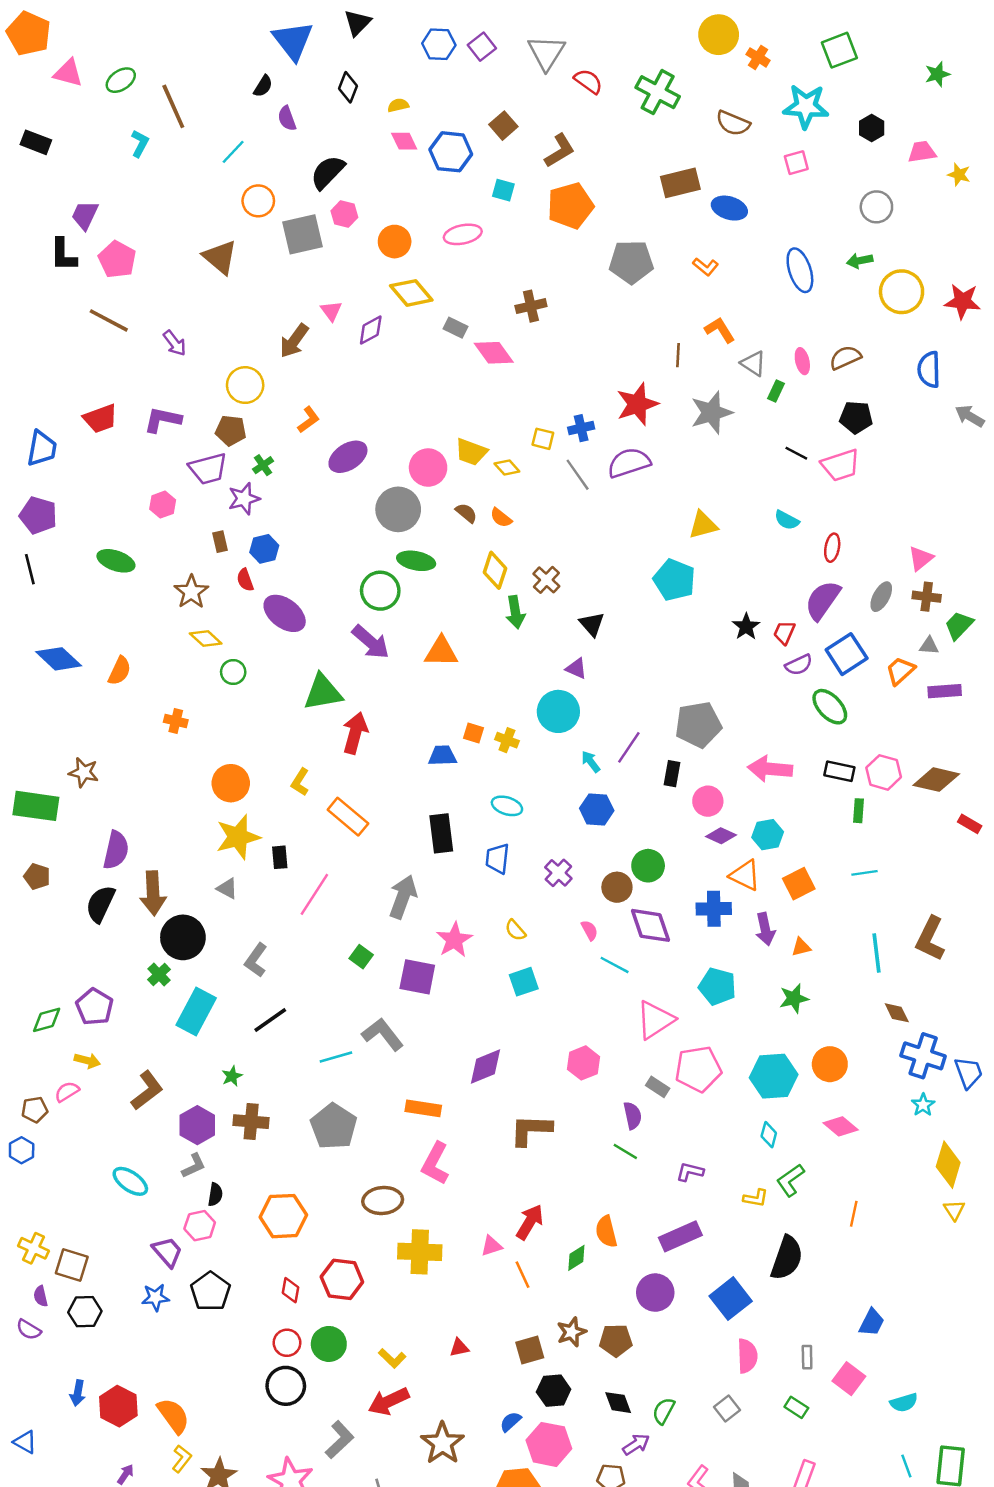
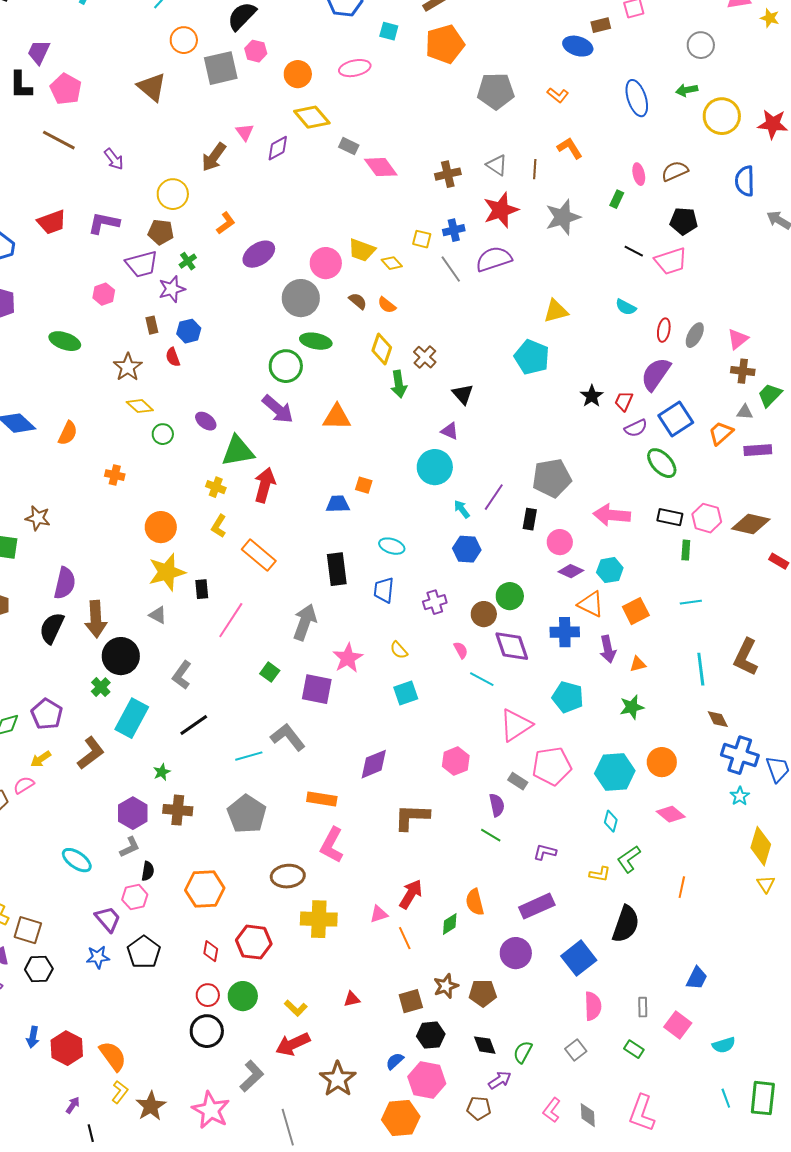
brown rectangle: (680, 183) -> (601, 25), moved, size x0.6
brown cross: (531, 306) -> (448, 174), moved
gray triangle: (753, 363) -> (497, 165), moved
gray ellipse: (881, 597) -> (695, 335), moved
purple ellipse: (285, 613) -> (206, 421), moved, size x0.6
yellow cross: (507, 740) -> (216, 487), moved
purple cross: (558, 873) -> (435, 602), turned 30
yellow arrow: (87, 1061) -> (41, 759), turned 130
brown L-shape: (147, 1090) -> (91, 753), moved

